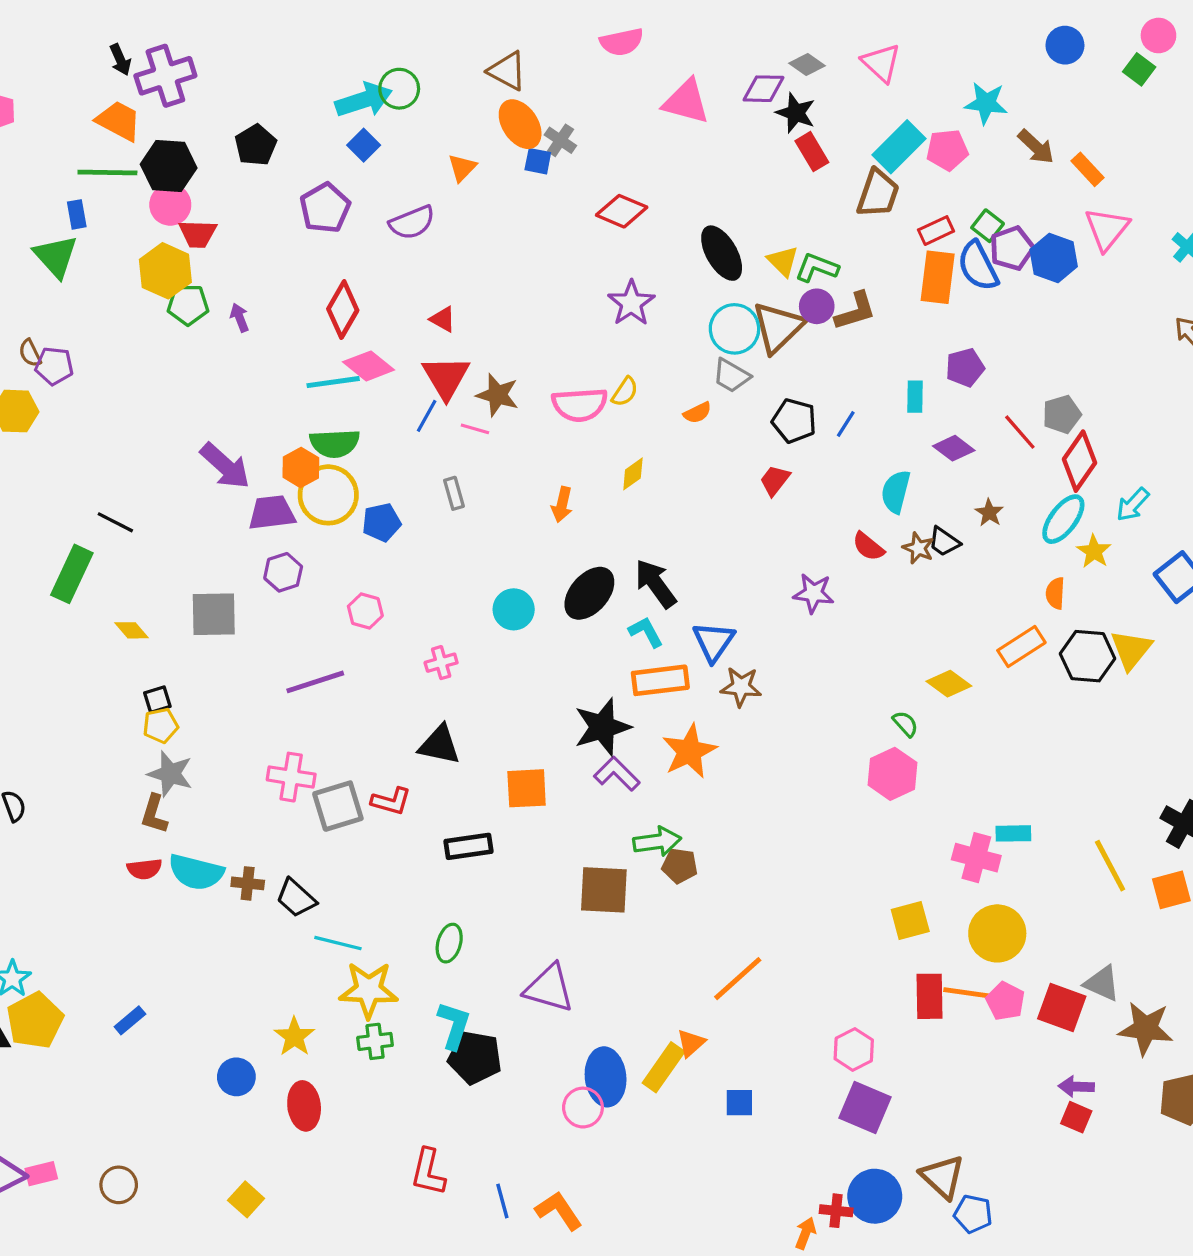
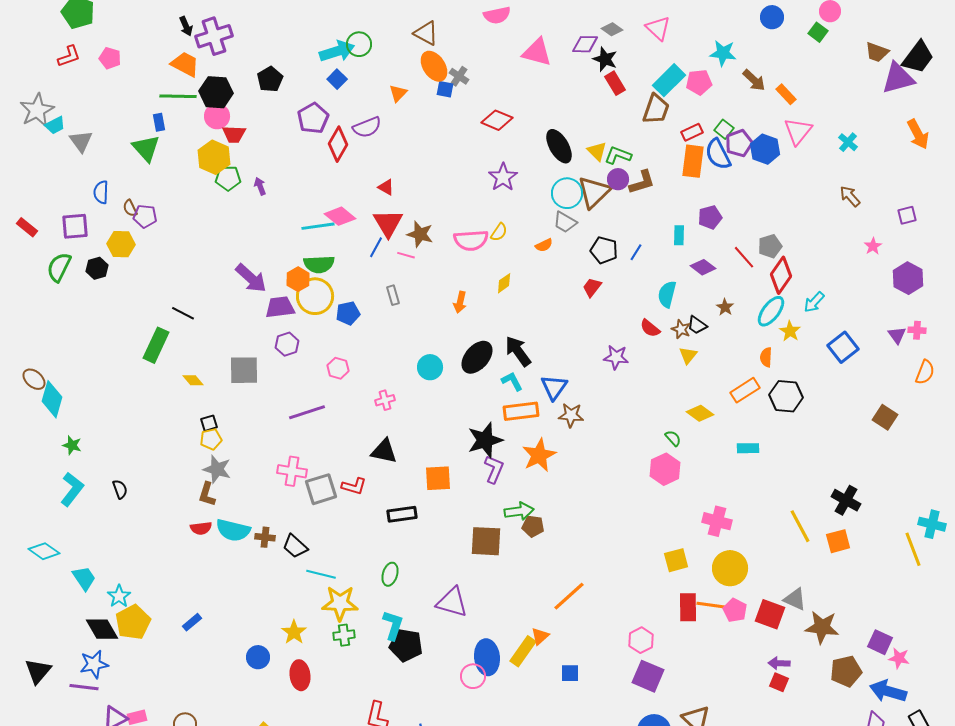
red diamond: (343, 310) -> (338, 144), moved
yellow triangle: (1131, 650) -> (688, 355), moved, size x0.7
purple L-shape: (617, 774) -> (494, 469), turned 68
cyan rectangle: (1013, 833) -> (748, 448), moved

